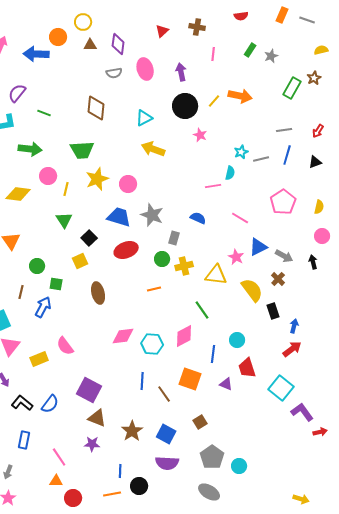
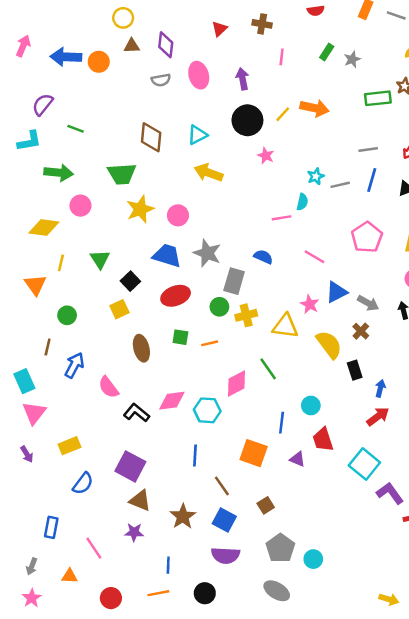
orange circle: (58, 37) -> (99, 62), moved
green rectangle: (292, 88) -> (378, 98), turned 55
brown diamond: (96, 108) -> (151, 137), moved
yellow line: (66, 189) -> (61, 263), moved
gray rectangle: (174, 238) -> (234, 281), size x1.5
green square: (56, 284) -> (180, 337), moved
pink diamond: (184, 336) -> (236, 384), moved
pink semicircle: (65, 346) -> (108, 387), moved
yellow rectangle: (39, 359) -> (69, 446), moved
brown line: (164, 394) -> (222, 486), moved
black L-shape: (22, 403) -> (137, 413), moved
orange triangle: (56, 481) -> (69, 576), moved
black circle: (139, 486) -> (205, 593), moved

